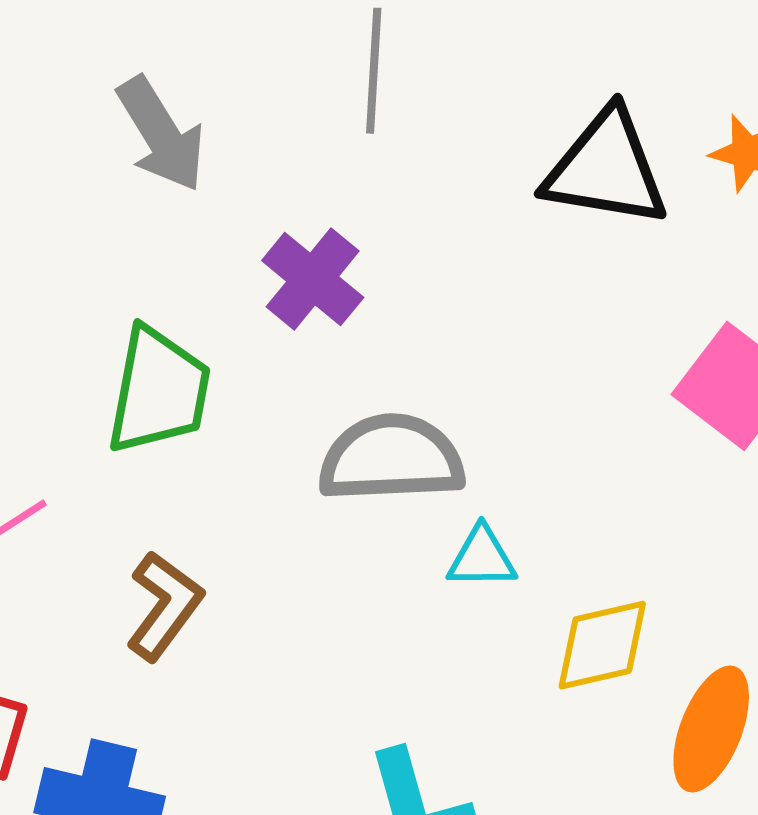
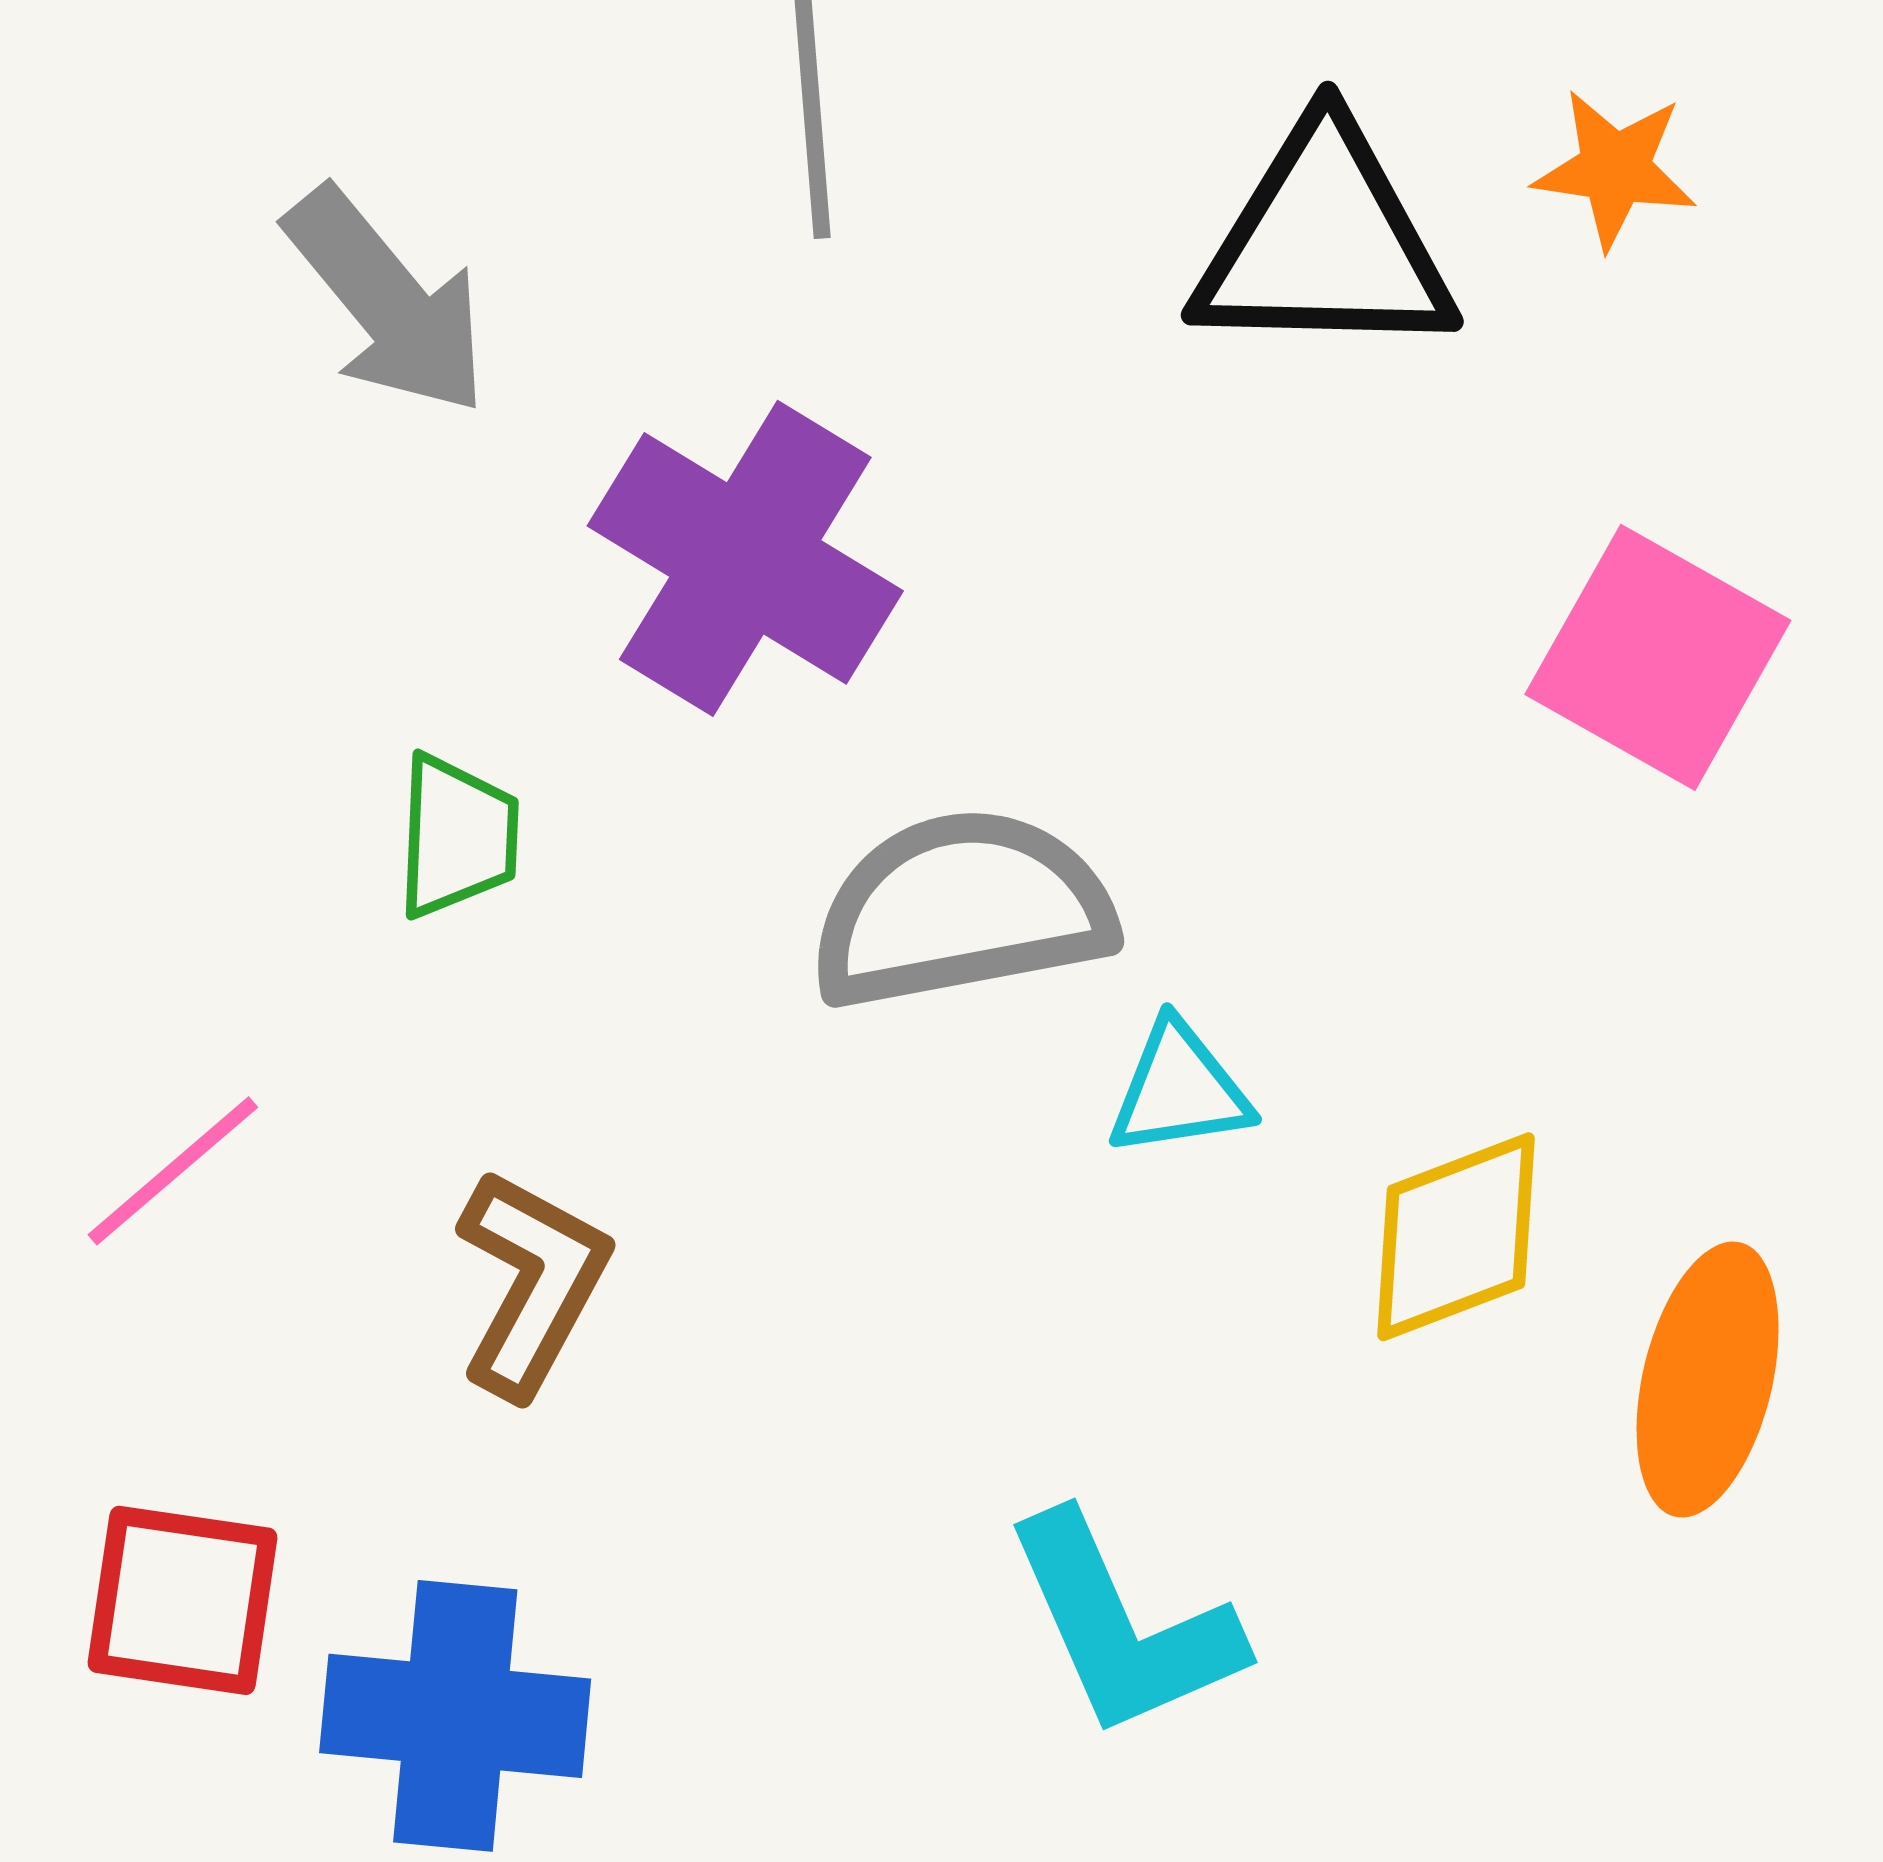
purple cross: (313, 279) -> (745, 558), size x1.4
green trapezoid: (159, 391) -> (457, 836), size x0.6

